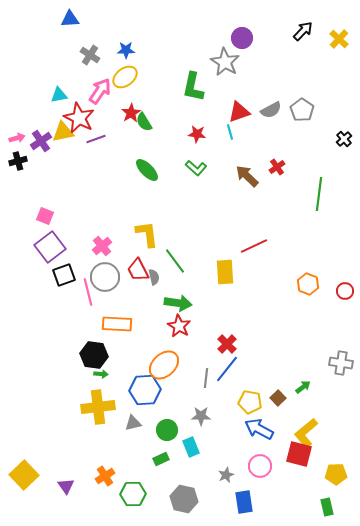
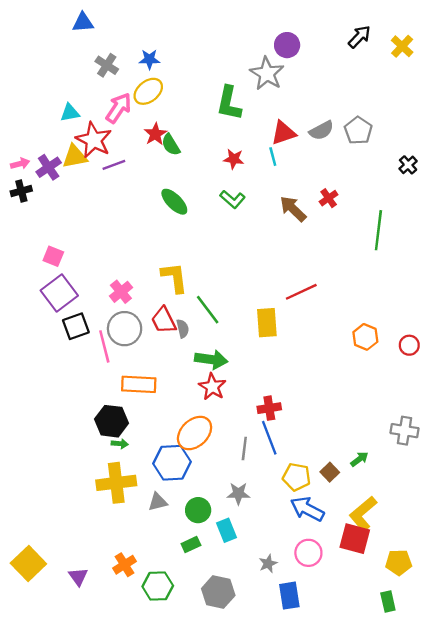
red cross: (227, 344) -> (269, 408), turned 36
blue line: (227, 369) -> (269, 438), turned -60

